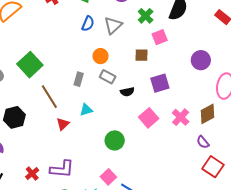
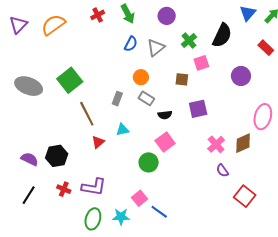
purple circle: (201, 60) -> (241, 76), moved
black hexagon: (14, 117) -> (57, 156), moved
pink square: (149, 118) -> (165, 142), moved
purple semicircle: (203, 142) -> (222, 171), moved
red cross: (32, 174) -> (64, 189), turned -32

